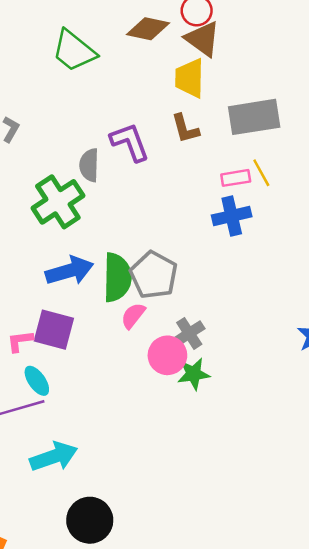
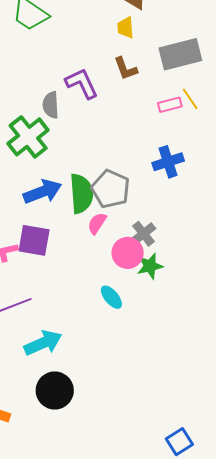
yellow trapezoid: (190, 78) -> (126, 28), size x0.7
blue cross: (232, 216) -> (168, 162), moved
cyan ellipse: (37, 381) -> (111, 297), moved
black circle: (90, 520) -> (55, 391), moved

